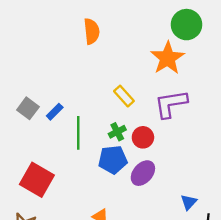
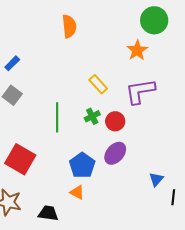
orange star: (167, 58) -> (137, 50), size x0.7
blue rectangle: (55, 112) -> (12, 63), moved
blue pentagon: (113, 160) -> (82, 165), moved, turned -30

